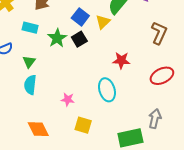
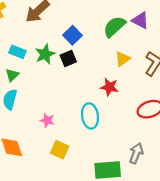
yellow triangle: (103, 22) -> (122, 59), moved
cyan rectangle: (30, 28) -> (17, 52), moved

